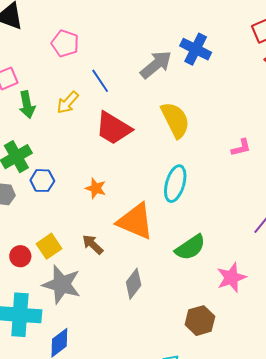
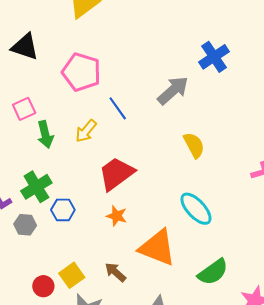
pink pentagon: (65, 43) -> (81, 72), size x1.4
blue cross: (196, 49) -> (214, 57), moved, turned 32
yellow semicircle: (175, 120) -> (194, 145), size x0.7
red trapezoid: (113, 128) -> (116, 174), moved, turned 114
cyan ellipse: (175, 184) -> (196, 209), turned -57

